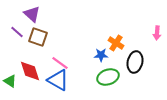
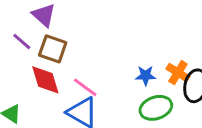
orange cross: (116, 43) -> (178, 73), moved
red diamond: (30, 71) -> (45, 80), moved

